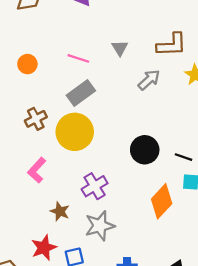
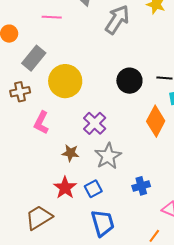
gray arrow: (149, 80) -> (117, 20), size x1.4
gray rectangle: (81, 93) -> (34, 58), moved
brown cross: (36, 119) -> (20, 92), moved, turned 30

